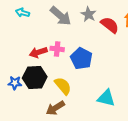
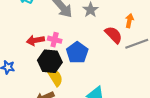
red semicircle: (110, 25) -> (114, 35), moved
black hexagon: (35, 77) -> (50, 61), moved

